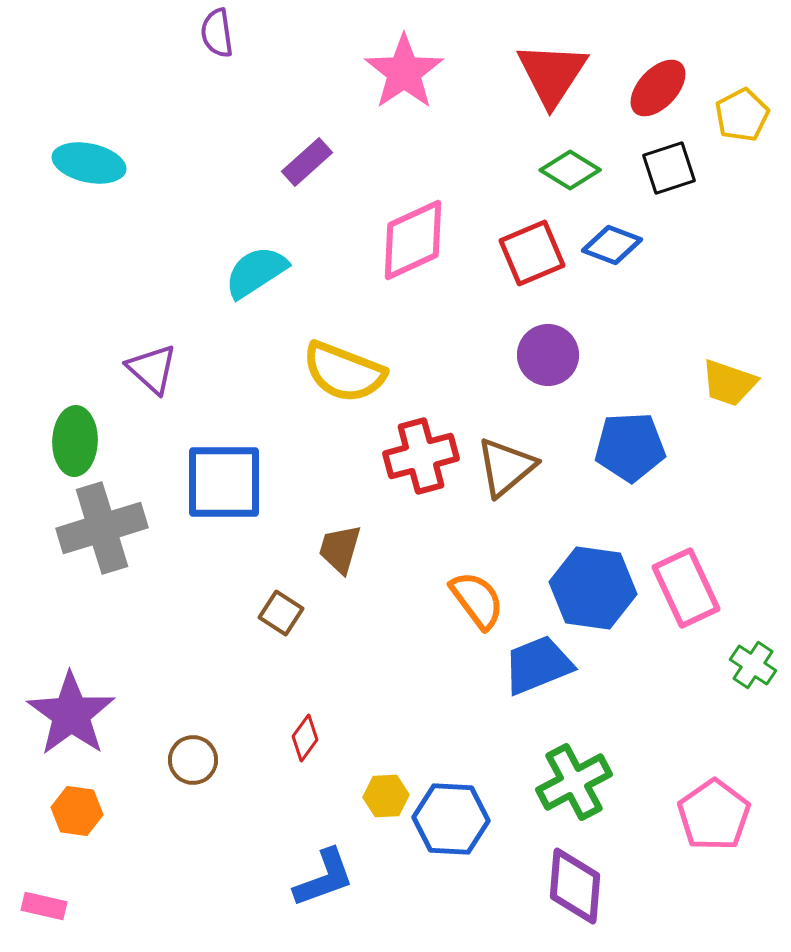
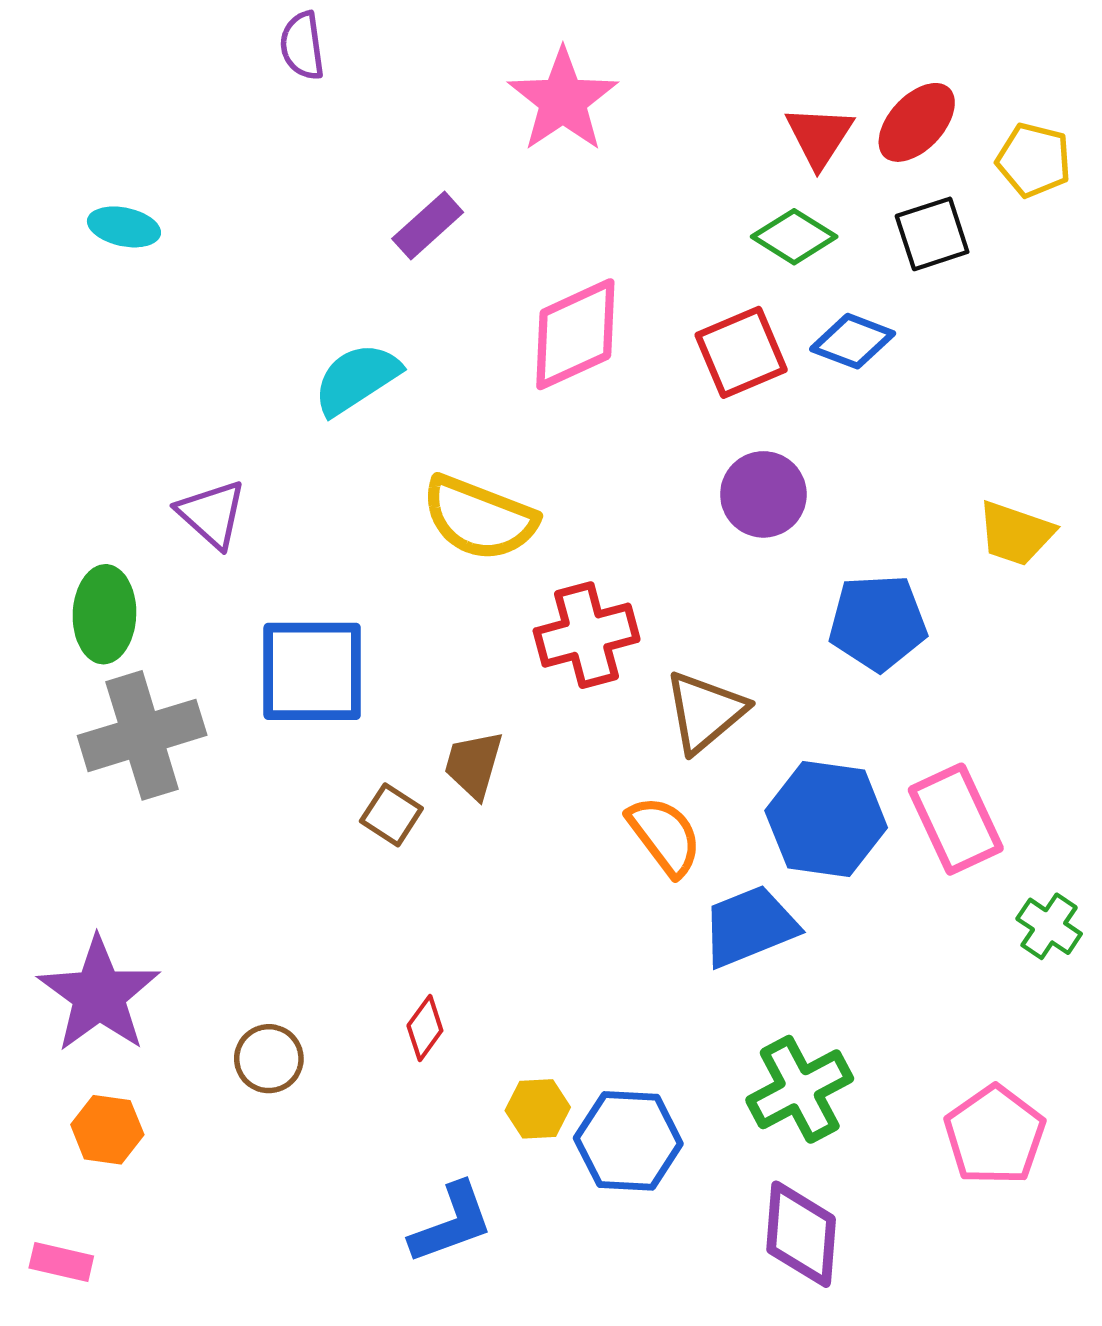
red triangle: (552, 74) -> (819, 136), moved, size x0.7
yellow pentagon: (742, 115) -> (1034, 160), turned -30
cyan ellipse: (89, 163) -> (124, 227), size x0.7
brown triangle: (506, 467) -> (705, 712), moved
brown square: (281, 613) -> (391, 815), moved

